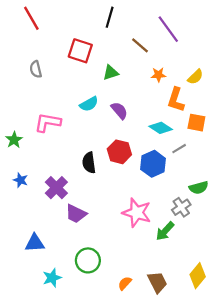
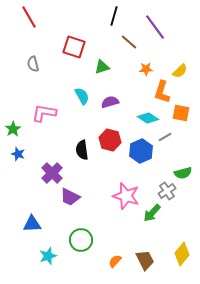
black line: (110, 17) -> (114, 16), moved
cyan semicircle: (89, 104) -> (82, 96), turned -90
purple semicircle: (119, 111) -> (110, 102), turned -66
blue star: (21, 180) -> (18, 154), moved

